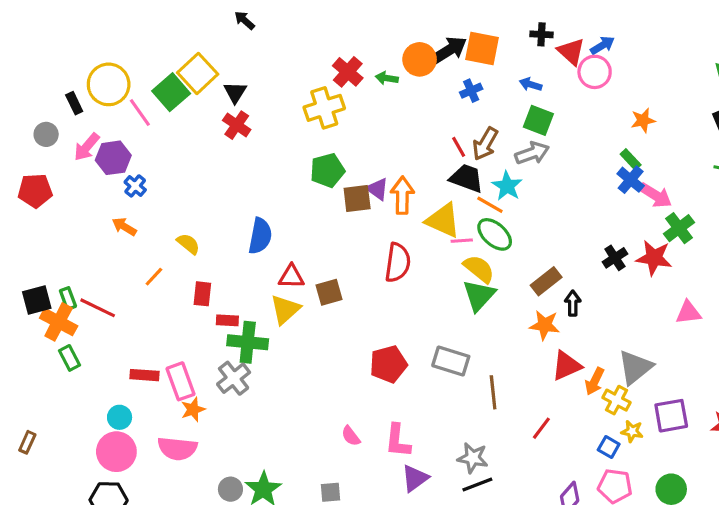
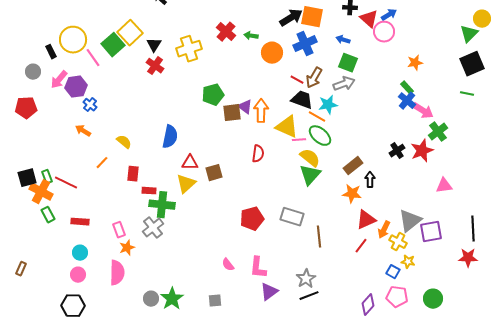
orange circle: (420, 59) -> (272, 53), moved
blue cross: (471, 91) -> (305, 44), size x1.6
yellow cross: (324, 108) -> (189, 49), moved
red line: (459, 147) -> (297, 80), turned -32
cyan star: (507, 186) -> (328, 105), turned 30
red star: (654, 258) -> (422, 151), turned -30
red semicircle: (398, 263) -> (258, 154), size x0.7
red rectangle: (145, 375) -> (80, 222), moved
pink rectangle: (180, 381) -> (119, 230), size x0.7
purple square: (671, 416) -> (431, 232), moved
red line: (541, 428) -> (361, 246), moved
pink semicircle: (177, 449) -> (117, 273), turned -95
pink circle: (116, 452) -> (78, 275), size x0.6
gray star: (473, 458) -> (306, 279), turned 30

